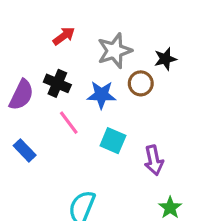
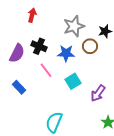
red arrow: (64, 36) -> (32, 15), moved, turned -40
cyan square: (113, 141) -> (73, 81), turned 35
purple arrow: (154, 160) -> (98, 93), turned 48

